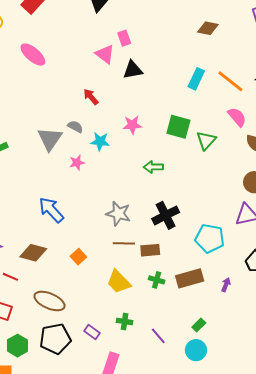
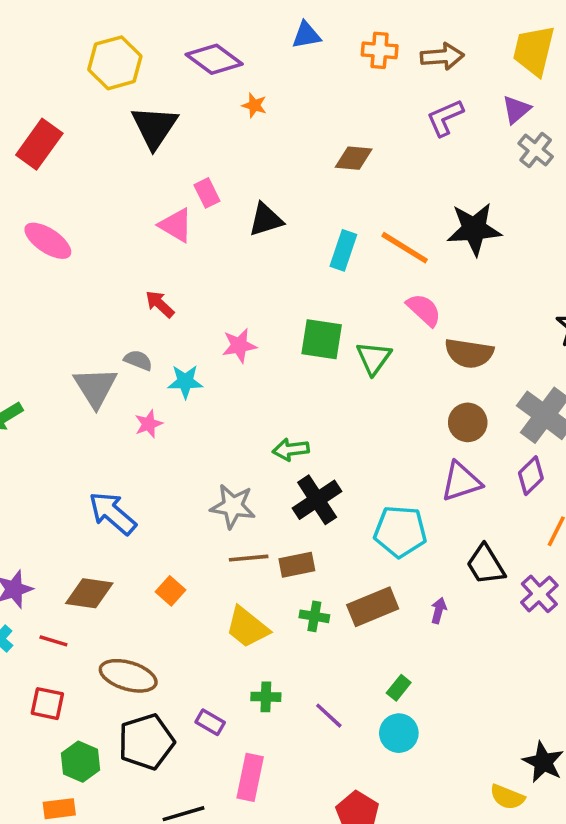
black triangle: (133, 70) -> (266, 220), moved
green arrow: (153, 167) -> (291, 450), moved

